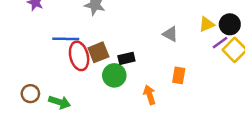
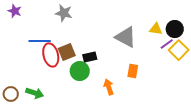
yellow triangle: (207, 24) -> (156, 29), turned 32
gray triangle: (170, 34) -> (126, 37), size x1.6
brown circle: (30, 94) -> (11, 94), moved

